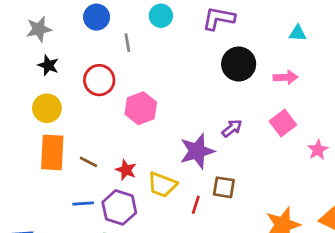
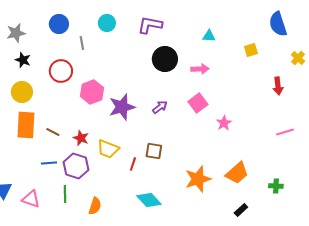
purple star: (197, 151) -> (122, 107), moved

